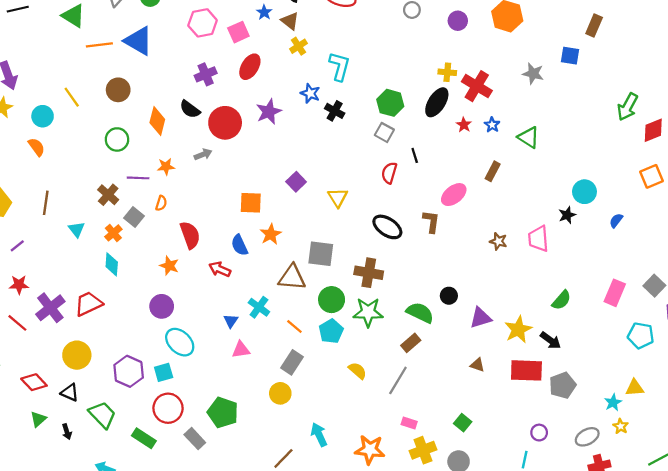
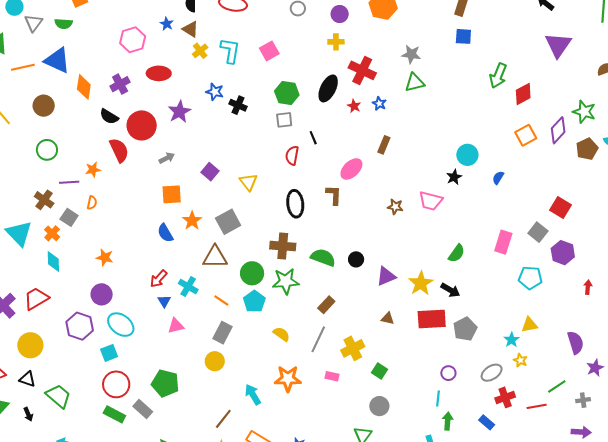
pink hexagon: (203, 23) -> (133, 40), moved
pink square: (238, 32) -> (269, 51), moved
blue square: (570, 56) -> (463, 36), moved
cyan L-shape: (339, 66) -> (230, 51), moved
red ellipse: (250, 67) -> (159, 73), turned 65
yellow cross: (447, 72) -> (336, 42), moved
orange diamond: (157, 121) -> (84, 87), moved
gray square: (384, 132) -> (284, 120), turned -30
green triangle: (529, 137) -> (415, 83), moved, turned -40
gray arrow: (203, 154) -> (167, 158), moved
black ellipse: (387, 227) -> (295, 204), turned 56
cyan triangle: (77, 229) -> (19, 233), size x1.8
red semicircle: (190, 235) -> (119, 150), moved
pink trapezoid: (538, 239) -> (431, 201), turned -65
gray square: (321, 254) -> (228, 222), moved, turned -30
red arrow: (220, 269) -> (159, 279), moved, turned -66
green semicircle: (420, 313) -> (323, 257), moved
purple hexagon: (129, 371) -> (80, 326), moved
green rectangle: (144, 438) -> (114, 414), moved
orange star: (370, 450) -> (288, 379), moved
yellow cross: (423, 450) -> (353, 348), moved

